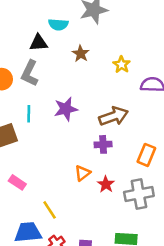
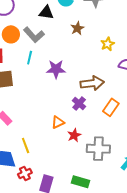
gray L-shape: (30, 73) -> (34, 35), turned -80
cyan line: (29, 114) -> (30, 58), moved
purple cross: (103, 144) -> (79, 104), turned 32
orange rectangle: (146, 155) -> (111, 107), moved

